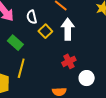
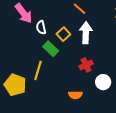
white semicircle: (32, 17) -> (41, 27), moved
green rectangle: (15, 43) -> (51, 49), moved

